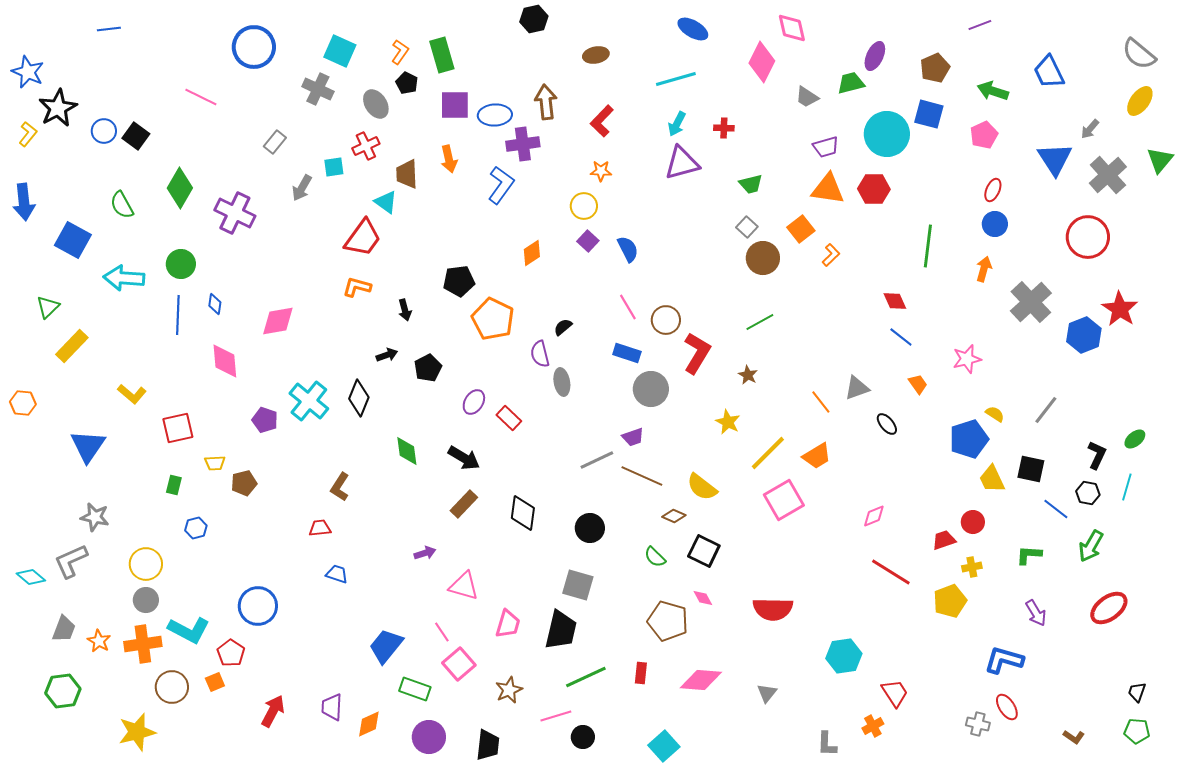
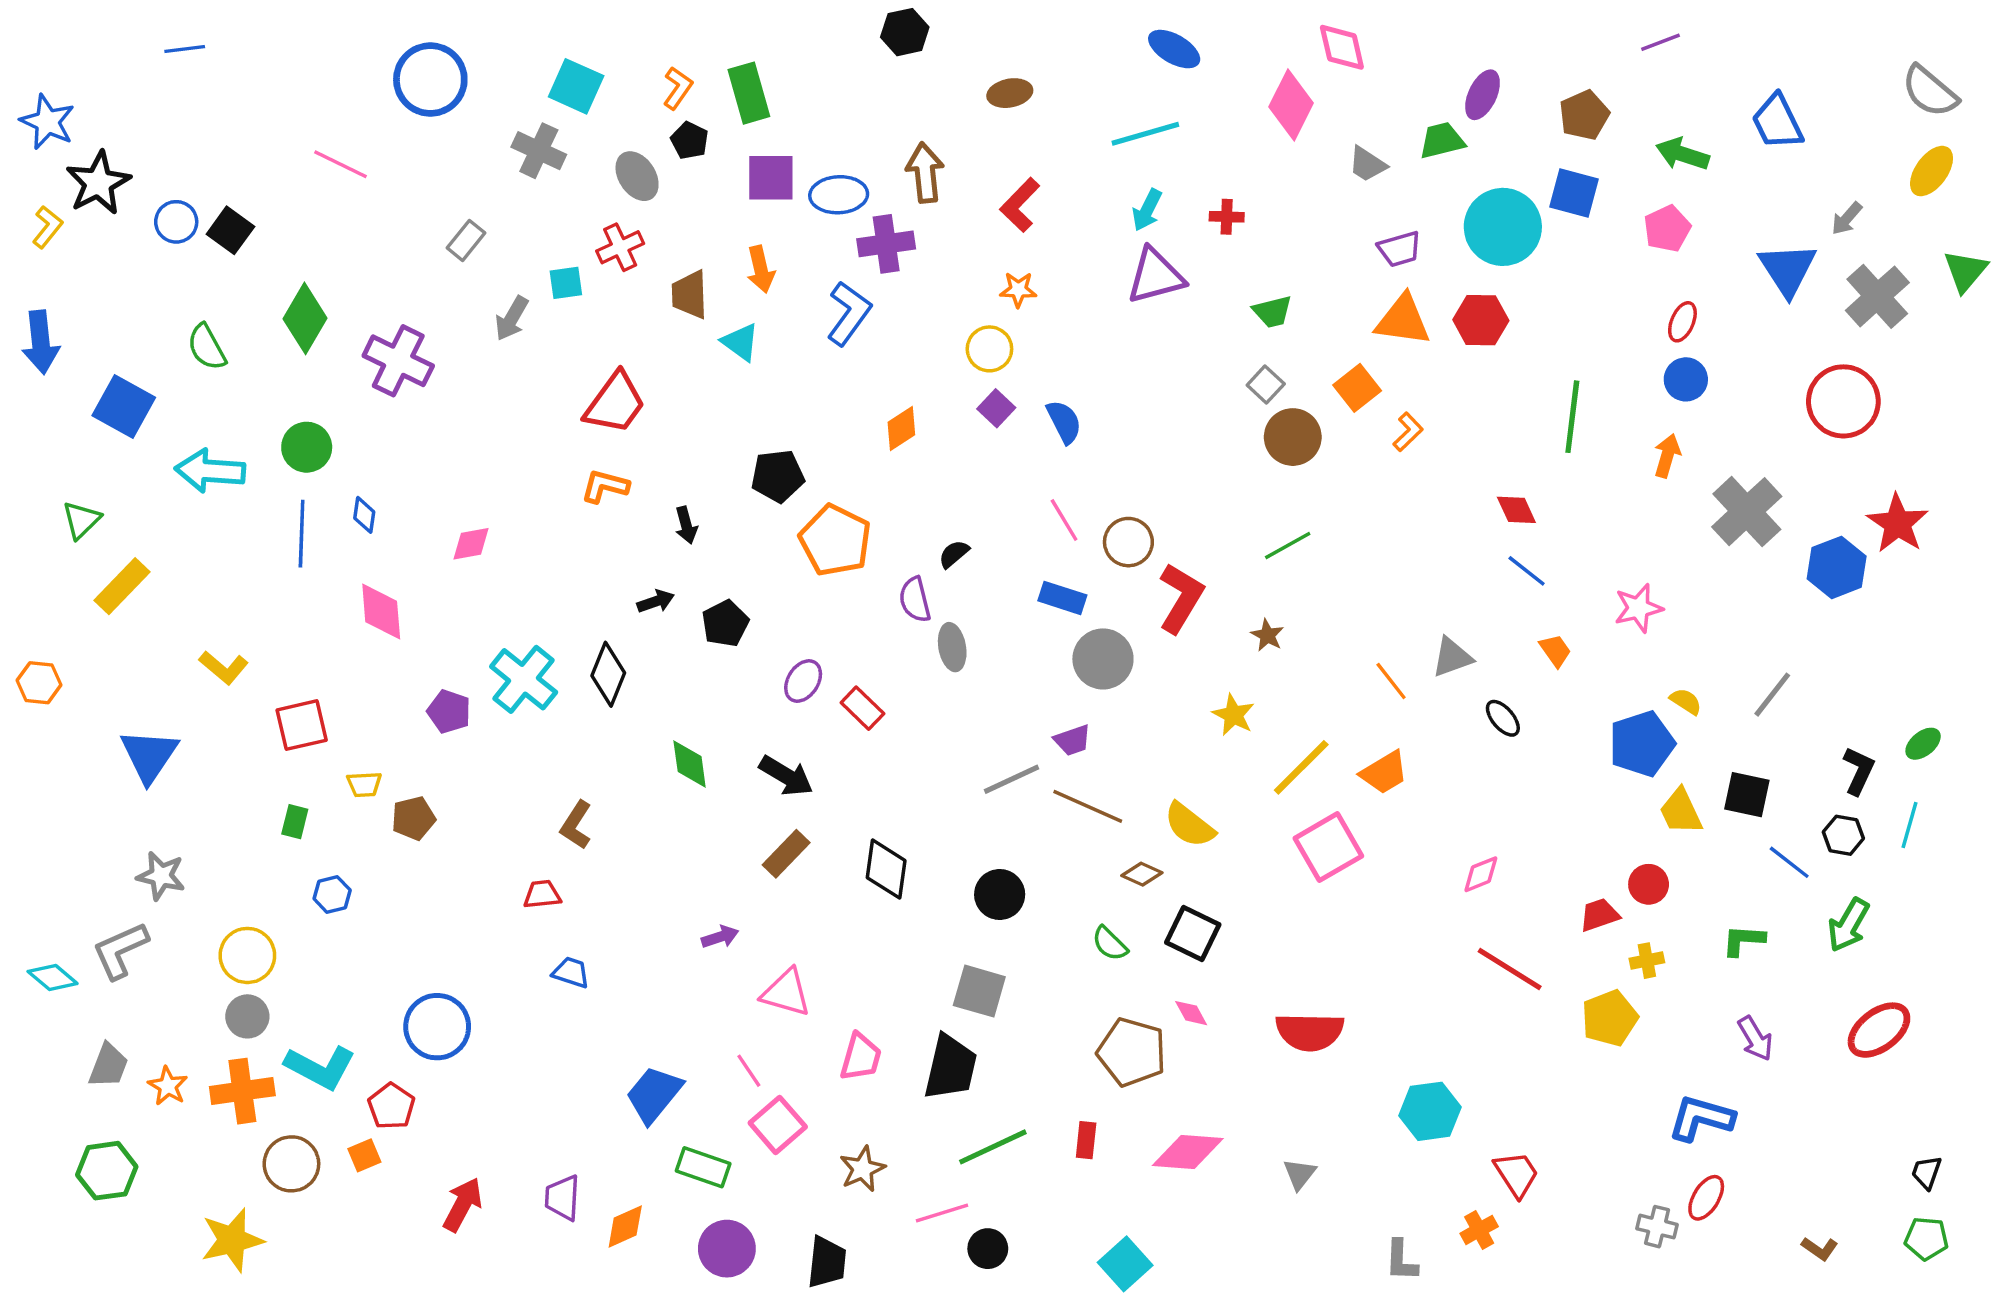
cyan triangle: (386, 202) -> (740, 342), moved
pink diamond: (278, 321) -> (471, 544), size x0.7
red ellipse: (1007, 707) -> (1706, 1198), turned 64

